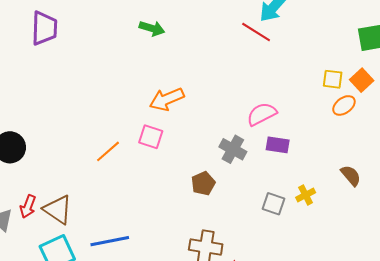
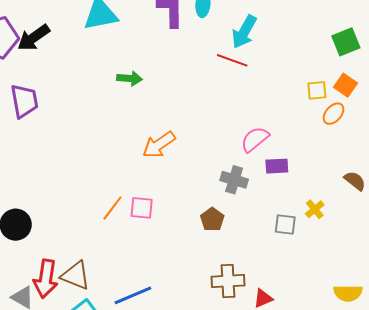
pink square: (151, 137) -> (142, 208), moved
red arrow: (28, 207) -> (46, 279), size x1.6

